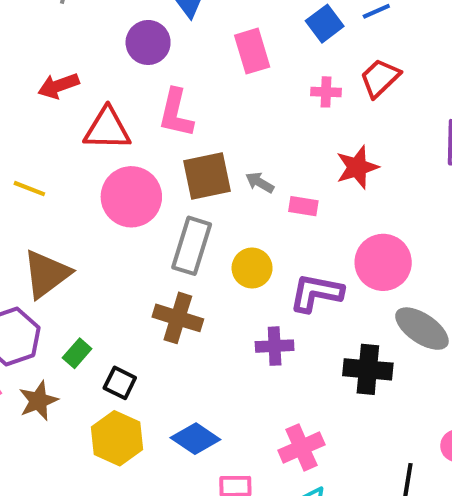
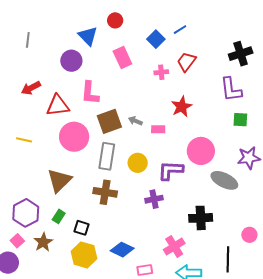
brown triangle: (47, 274) -> (59, 180), moved
black cross: (368, 369) -> (201, 218), moved

